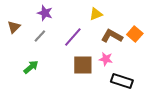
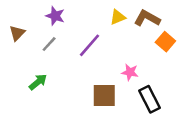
brown L-shape: (112, 36) -> (147, 18), moved
brown square: (83, 65) -> (104, 96), moved
black rectangle: (122, 81) -> (150, 99), turned 45

